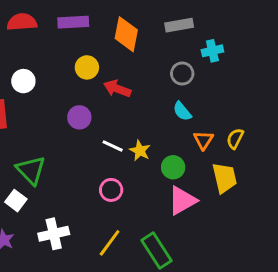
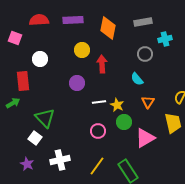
red arrow: (117, 89) -> (102, 64), turned 66
cyan semicircle: (182, 111) -> (137, 79), moved
orange triangle: (203, 140) -> (148, 102), moved
white line: (113, 146) -> (99, 102), turned -32
green circle: (173, 167) -> (124, 122), moved

